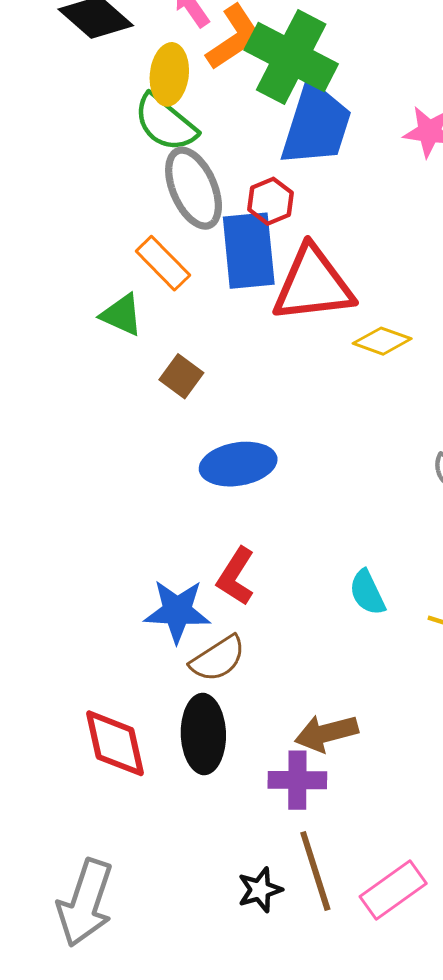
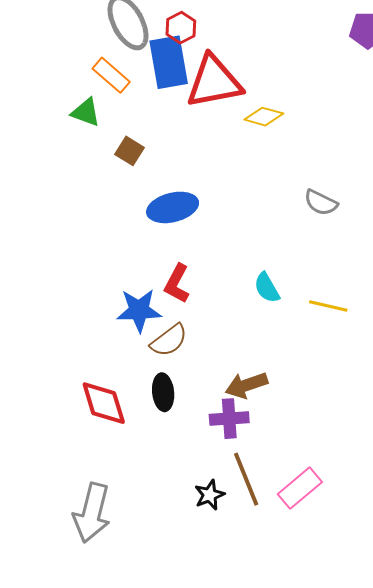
black ellipse: (203, 734) -> (163, 392), size x0.7

